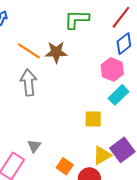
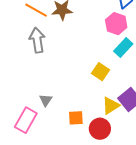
yellow square: (93, 119) -> (100, 72), turned 36
orange square: (65, 166) -> (76, 118), turned -35

